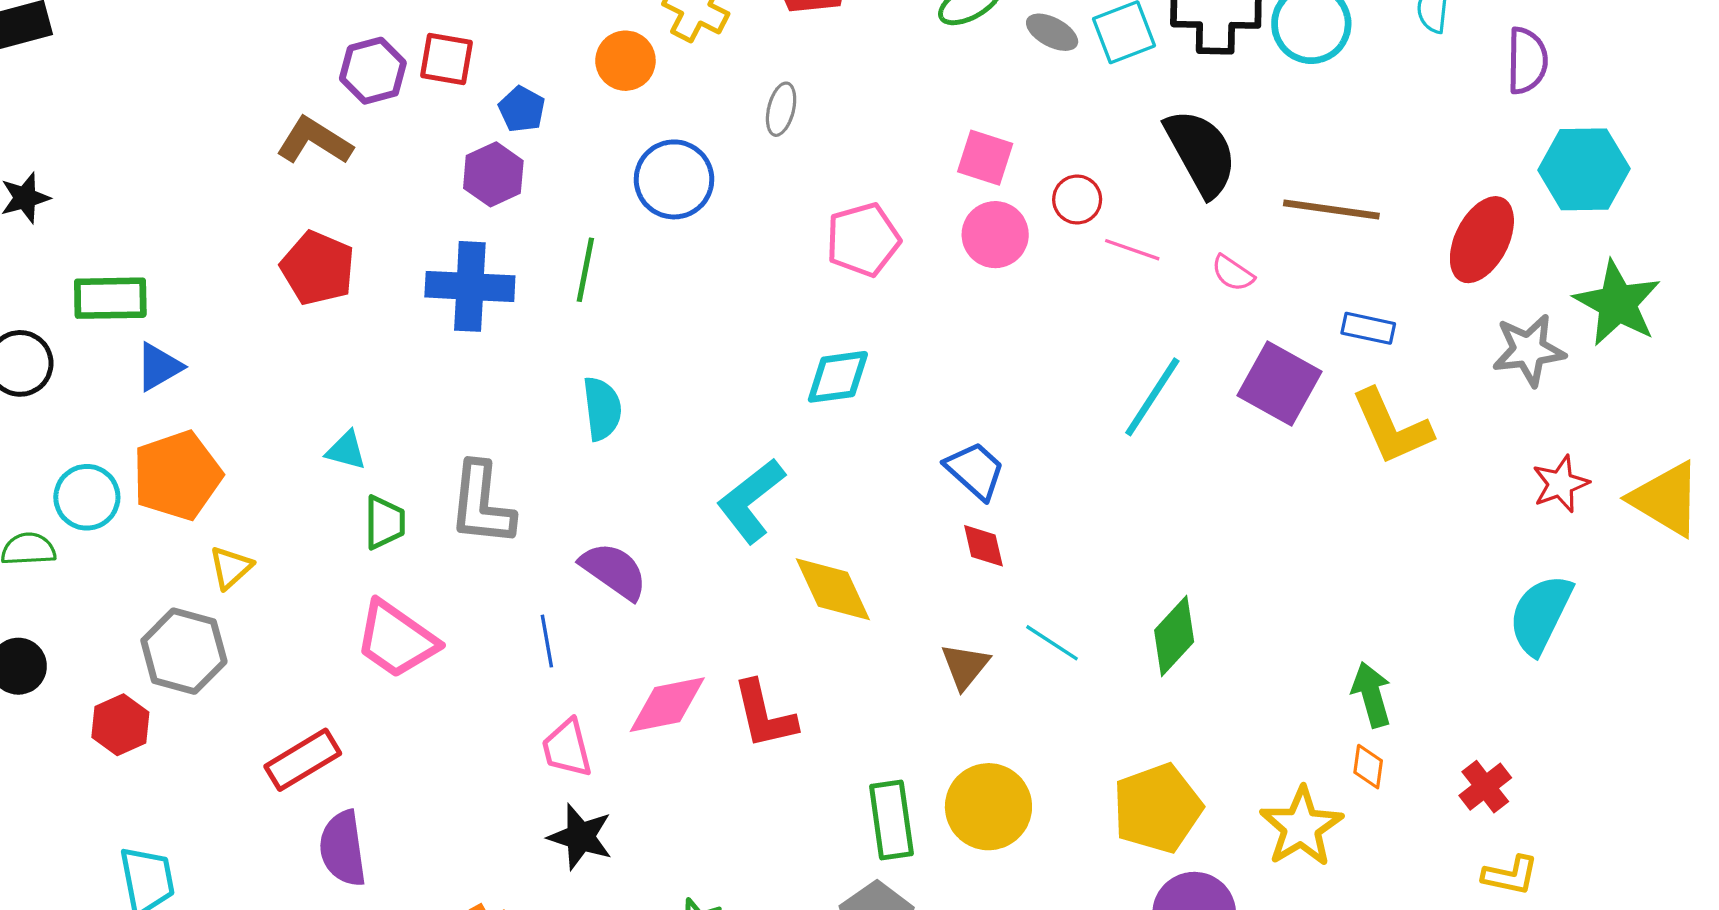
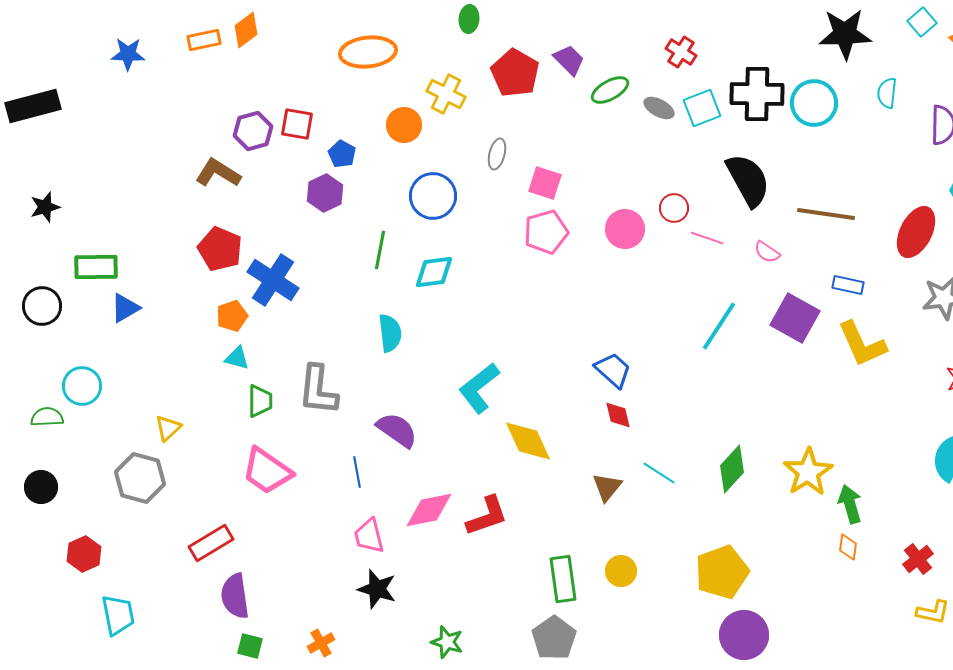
pink square: (985, 158) -> (545, 183), moved
blue cross: (470, 286) -> (273, 280), moved, turned 30
cyan diamond: (838, 377) -> (434, 272), moved
orange pentagon: (177, 475) -> (232, 316), moved, size x0.6
red L-shape: (764, 715) -> (487, 516), turned -96
red hexagon: (120, 725) -> (84, 554), moved
yellow circle: (988, 807) -> (621, 571), size x0.6
yellow star: (1301, 827) -> (808, 472), moved

